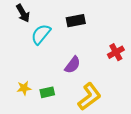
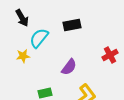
yellow star: (24, 88) -> (23, 56), moved

